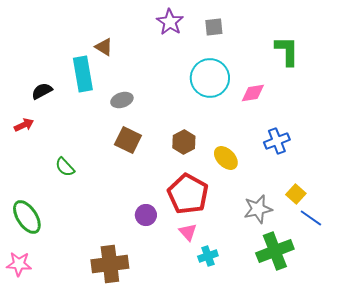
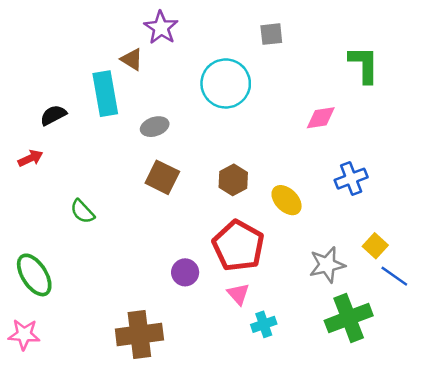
purple star: (170, 22) -> (161, 28), moved
cyan circle: (210, 78) -> (226, 83), moved

